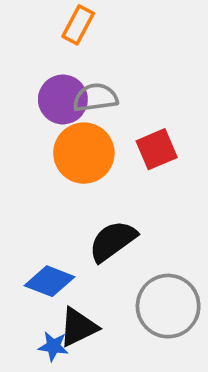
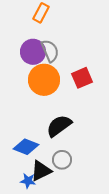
gray semicircle: (95, 98) -> (50, 51), turned 75
gray circle: (168, 306) -> (62, 160), moved, size x0.6

